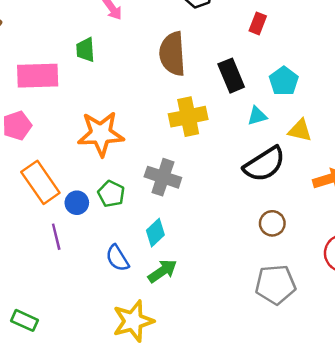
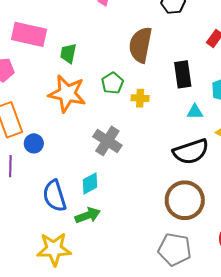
green trapezoid: (85, 50) -> (68, 53), moved
yellow cross: (188, 117) -> (140, 98), size x0.6
green pentagon: (111, 194) -> (112, 83), moved
brown circle: (272, 223) -> (185, 200), size x1.8
blue semicircle: (117, 258) -> (55, 196), size x1.4

